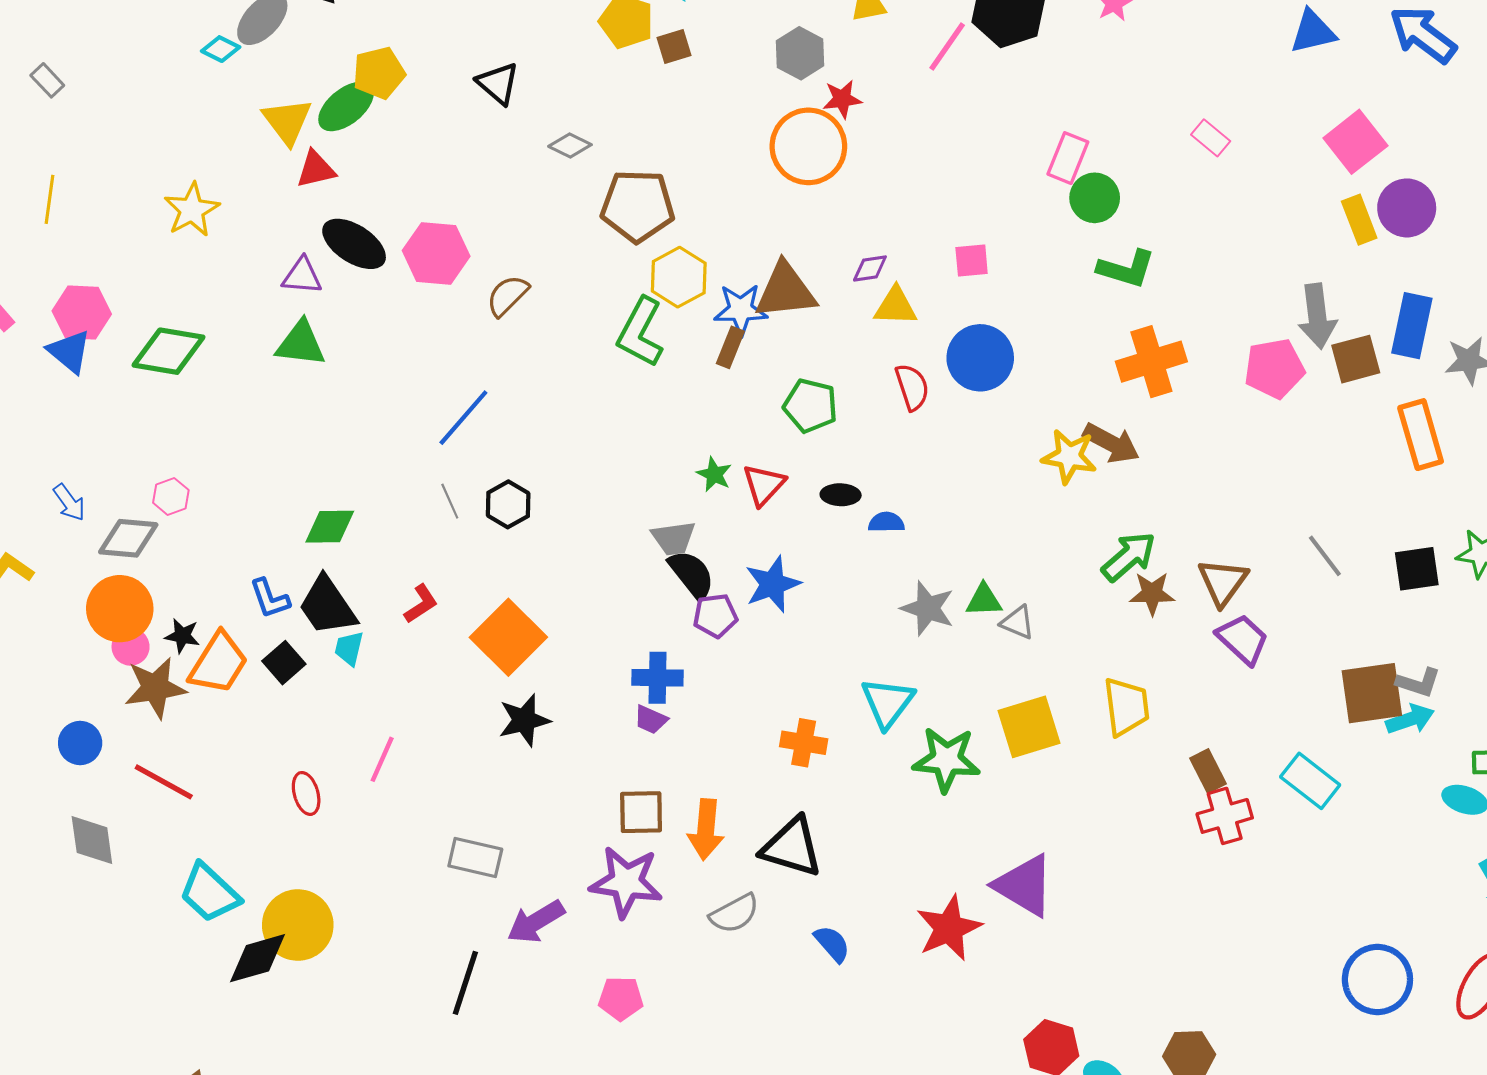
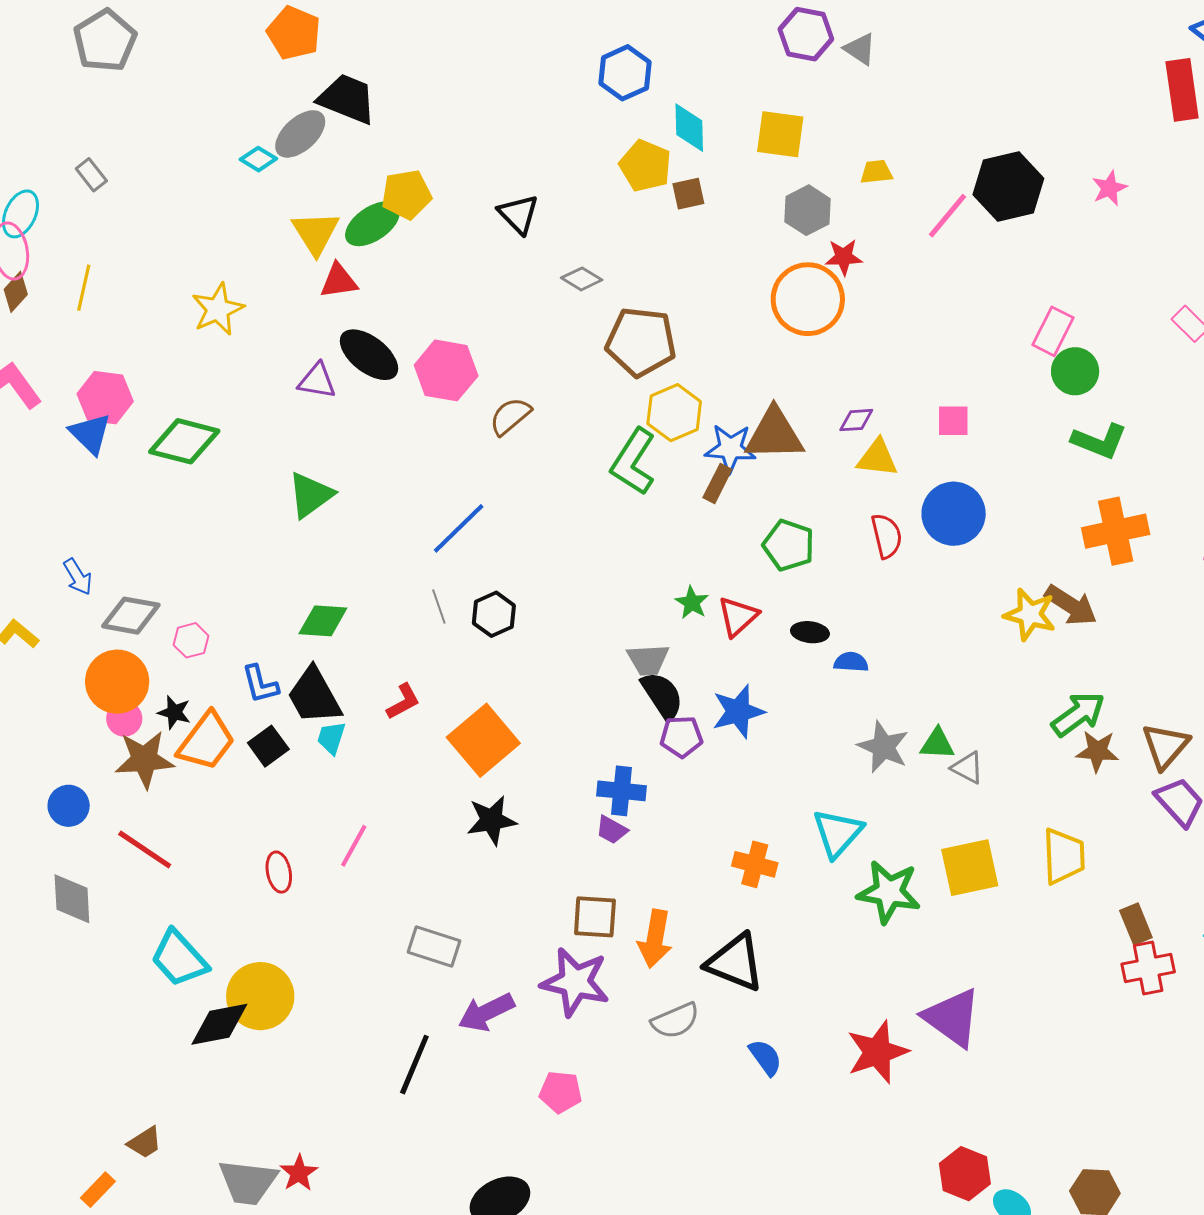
green triangle: (301, 344) -> (310, 495), moved, turned -48
pink hexagon: (171, 496) -> (191, 640), moved

